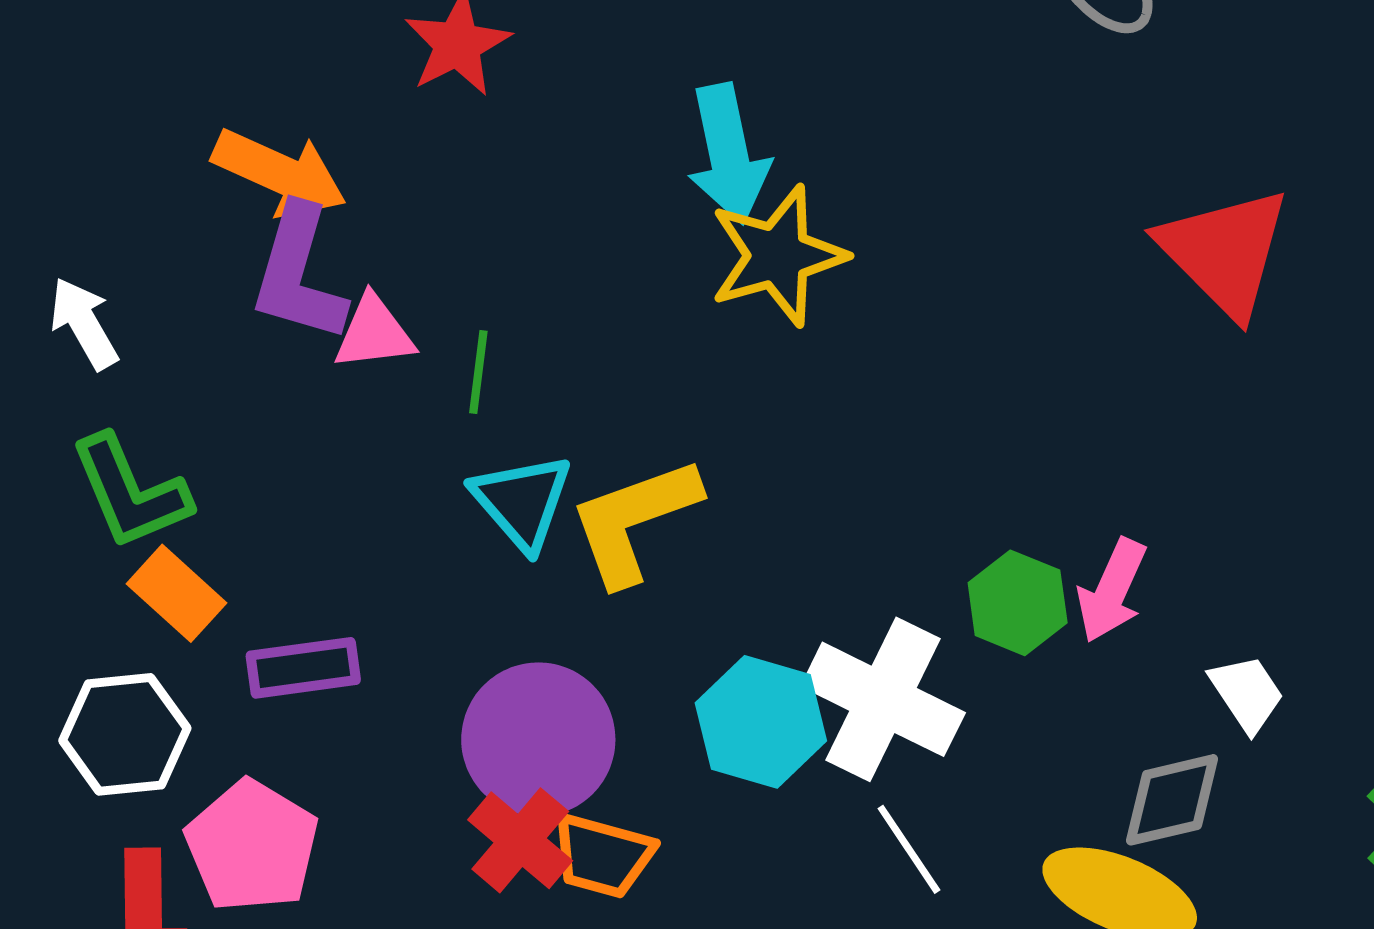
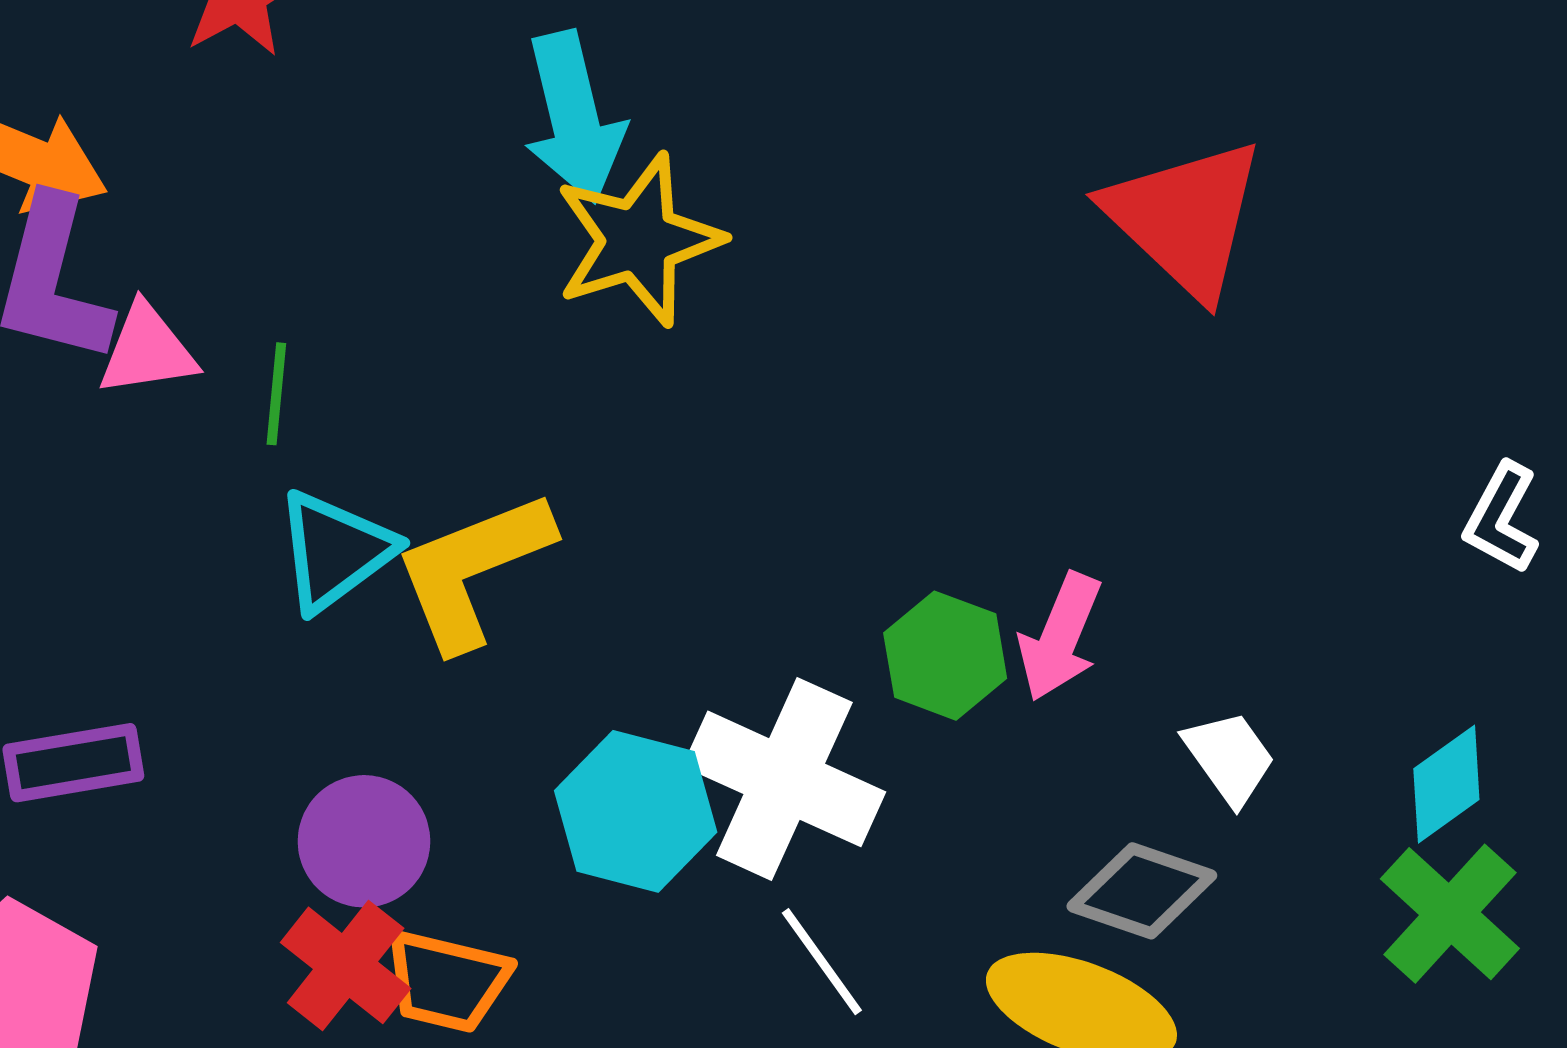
cyan triangle: (522, 502) -> (335, 551), turned 36
purple circle: (538, 739) -> (364, 841), size x0.7
gray diamond: (1172, 800) -> (1142, 891), turned 34

